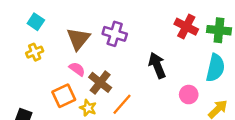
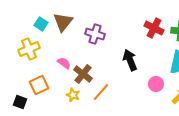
cyan square: (36, 22) -> (41, 24), moved
brown triangle: (78, 39) -> (63, 22), moved
yellow cross: (35, 52) -> (29, 49), size x1.5
orange square: (64, 96) -> (39, 85), moved

